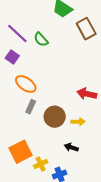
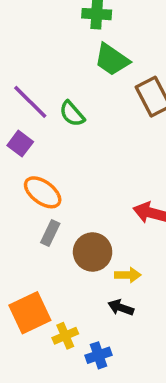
yellow arrow: (78, 122) -> (128, 275), moved

